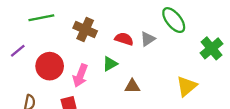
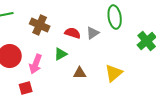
green ellipse: (174, 20) -> (115, 17), turned 30
yellow triangle: (187, 86) -> (114, 73), moved

